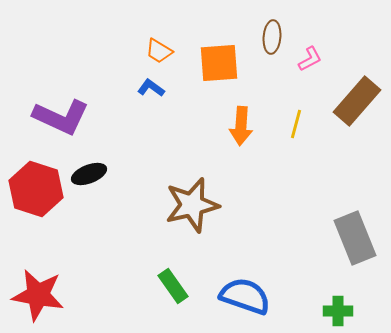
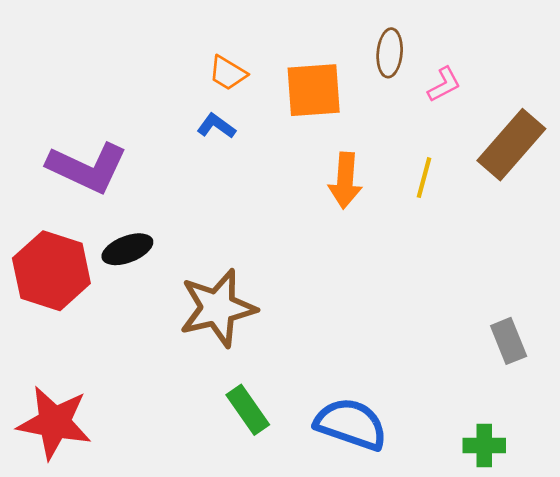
brown star: (192, 205) -> (218, 308), moved
gray rectangle: (355, 238) -> (509, 341), size x0.6

